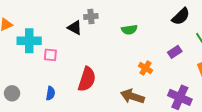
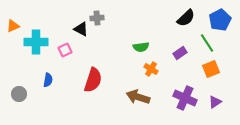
green semicircle: (129, 30) -> (141, 47), moved
pink square: (50, 55) -> (65, 50), moved, turned -32
blue semicircle: (50, 93) -> (48, 80), moved

